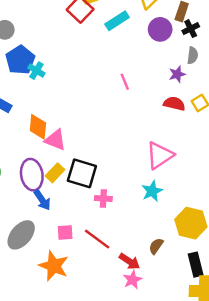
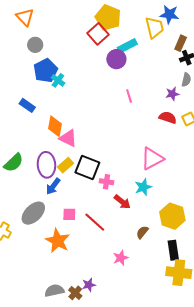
purple circle: (160, 29) -> (116, 59), moved
pink cross: (103, 198) -> (106, 182), moved
blue arrow: (42, 200) -> (53, 186), turned 66
red arrow: (129, 261) -> (122, 202), moved

